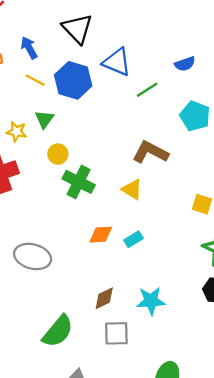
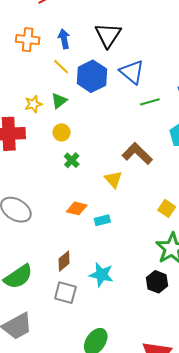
yellow star: (17, 132) -> (33, 104), turned 30
green cross: (79, 182) -> (72, 160), size x0.6
brown diamond: (104, 298) -> (64, 261), turned -30

